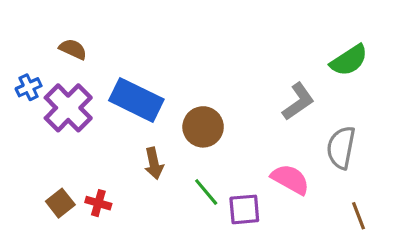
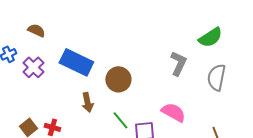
gray L-shape: (298, 102) -> (178, 63), turned -30
purple cross: (68, 108) -> (33, 67), size x0.7
gray semicircle: (341, 148) -> (216, 77), moved

